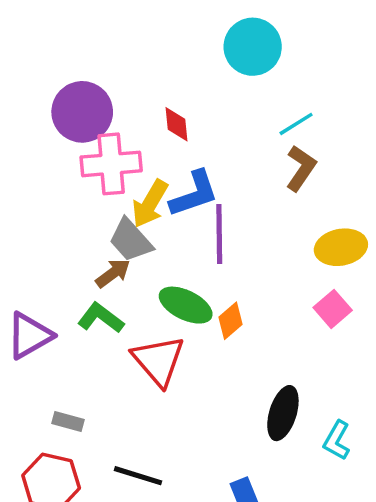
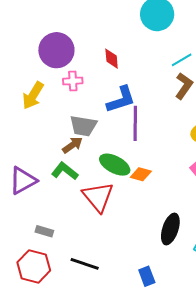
pink cross: (111, 164) -> (73, 81), size x0.6
yellow arrow: (150, 204) -> (33, 95), moved
gray trapezoid: (131, 240) -> (83, 126), turned -40
orange diamond: (231, 321) -> (141, 174), turned 55

